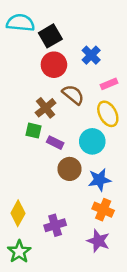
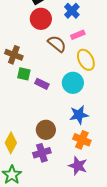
pink rectangle: (109, 84) -> (78, 35), moved
brown cross: (46, 108) -> (14, 55), moved, turned -30
brown circle: (69, 169) -> (46, 130), moved

